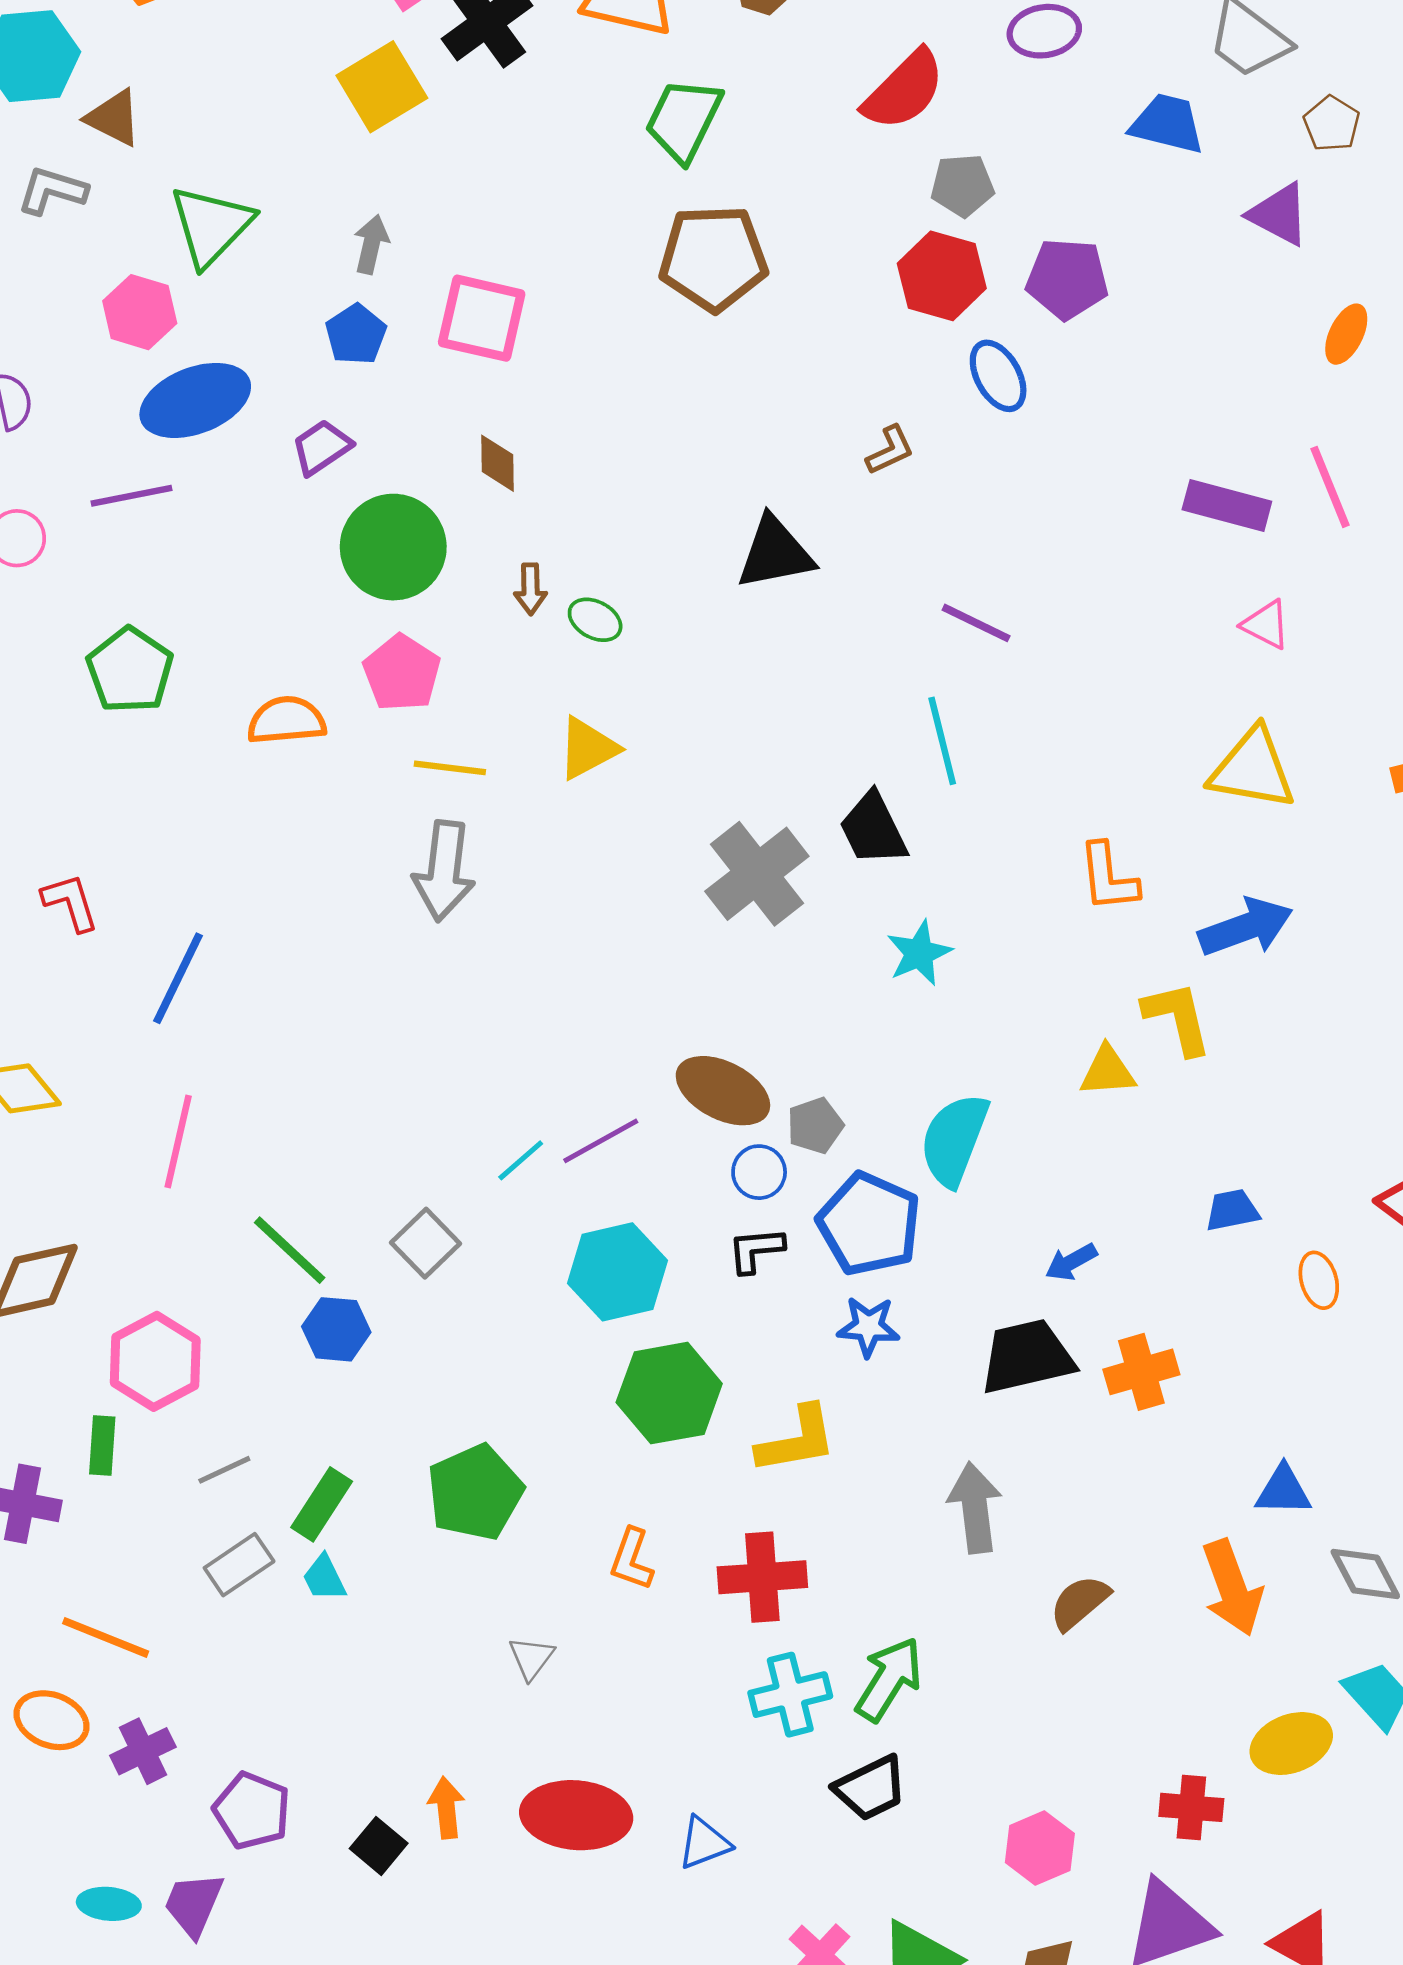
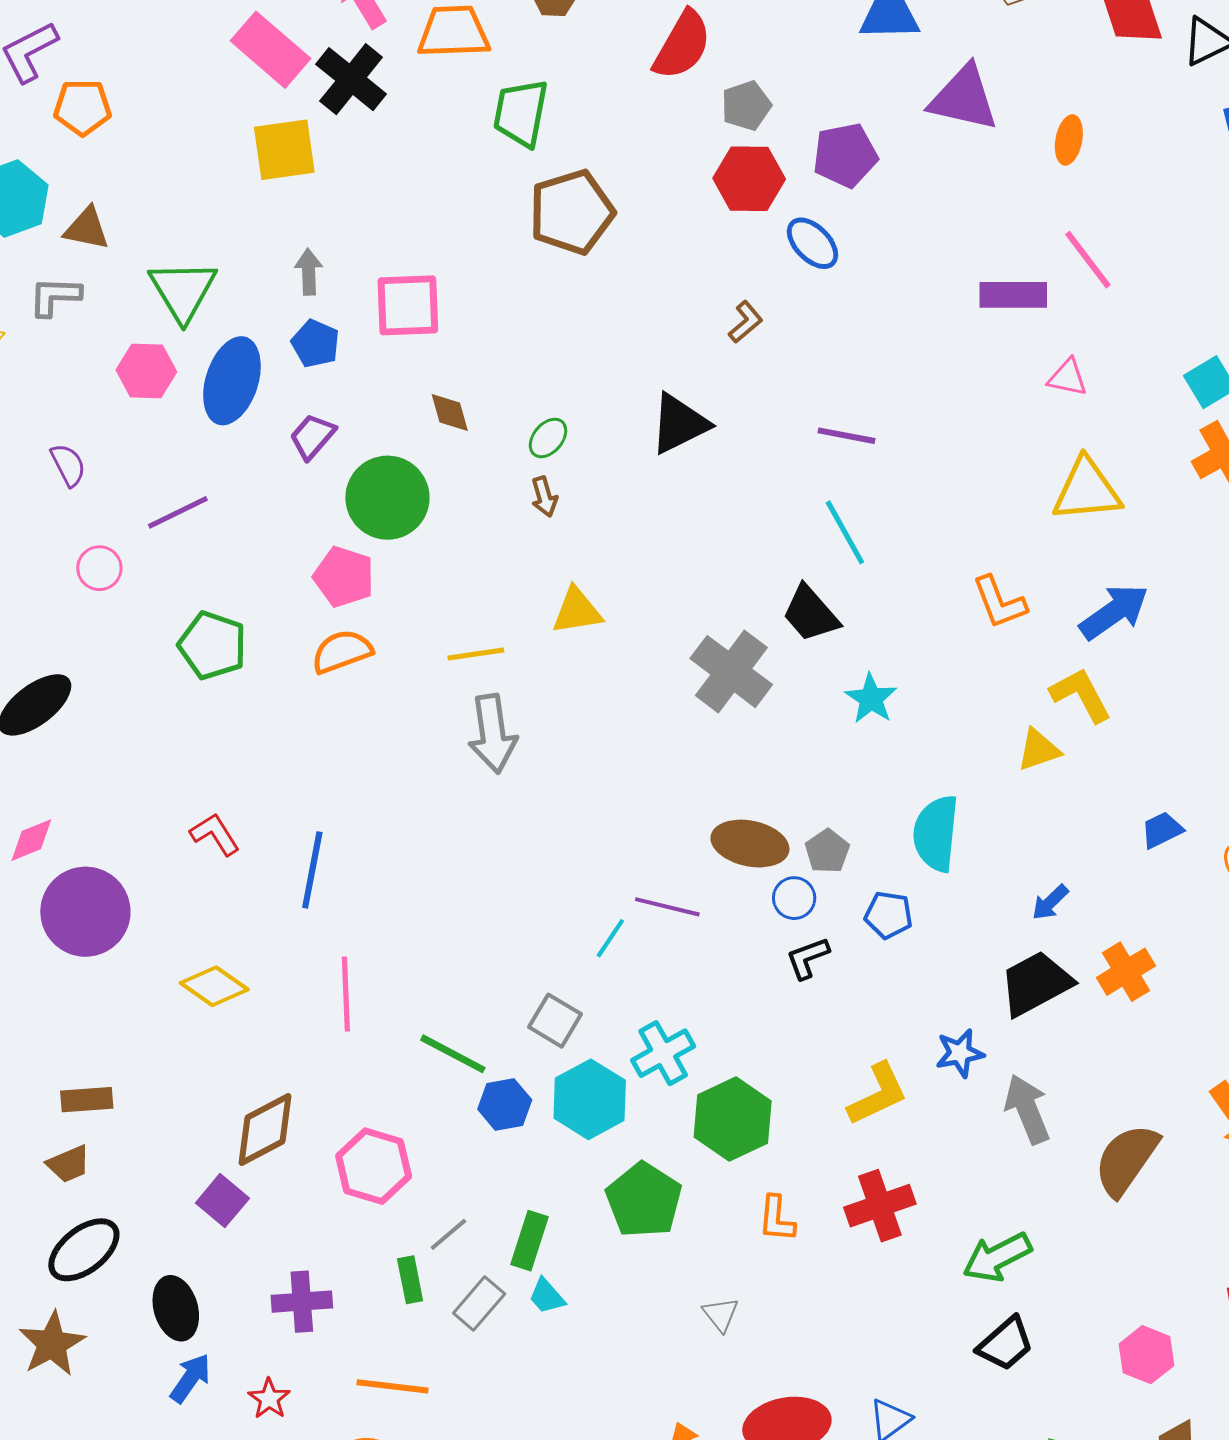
yellow square: (382, 87) -> (284, 150), turned 38
purple triangle: (1279, 214) -> (964, 98), moved, size x1.4
blue ellipse: (195, 400) -> (232, 381), moved, turned -36
brown arrow: (530, 589) -> (544, 497), moved
green ellipse: (595, 620) -> (548, 438), moved, turned -63
pink pentagon: (402, 673) -> (344, 577), moved
yellow triangle: (588, 748) -> (577, 611), turned 34
purple line: (601, 1141) -> (667, 907), turned 58
blue pentagon: (869, 1224) -> (888, 915), size x0.6
cyan hexagon: (618, 1272) -> (590, 1099), moved
blue star: (868, 1327) -> (960, 1053), moved
green hexagon: (669, 1393) -> (733, 1119), moved
green rectangle: (102, 1446) -> (410, 1280), moved
brown semicircle: (1080, 1602) -> (1126, 1160), size x1.5
green arrow: (889, 1679) -> (997, 1257), turned -134
cyan cross: (790, 1695) -> (663, 1053), moved

